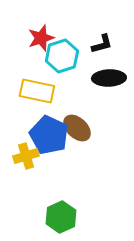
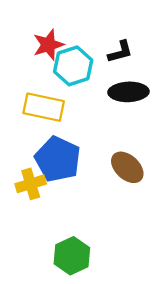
brown ellipse: (77, 128) -> (127, 167), moved

